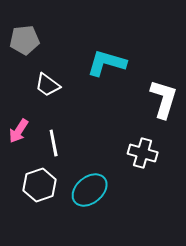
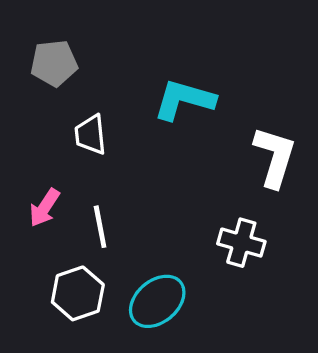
white trapezoid: (48, 85) -> (91, 135), turned 48

